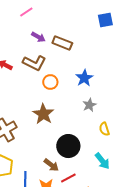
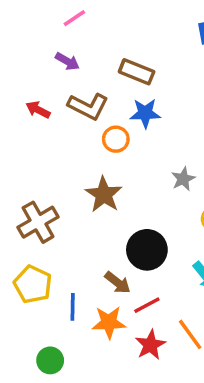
purple arrow: (38, 37) -> (67, 61), moved
blue star: (84, 78) -> (145, 113), moved, turned 30

